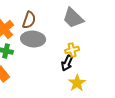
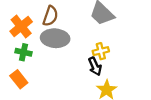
black arrow: (67, 63) -> (95, 66), turned -49

